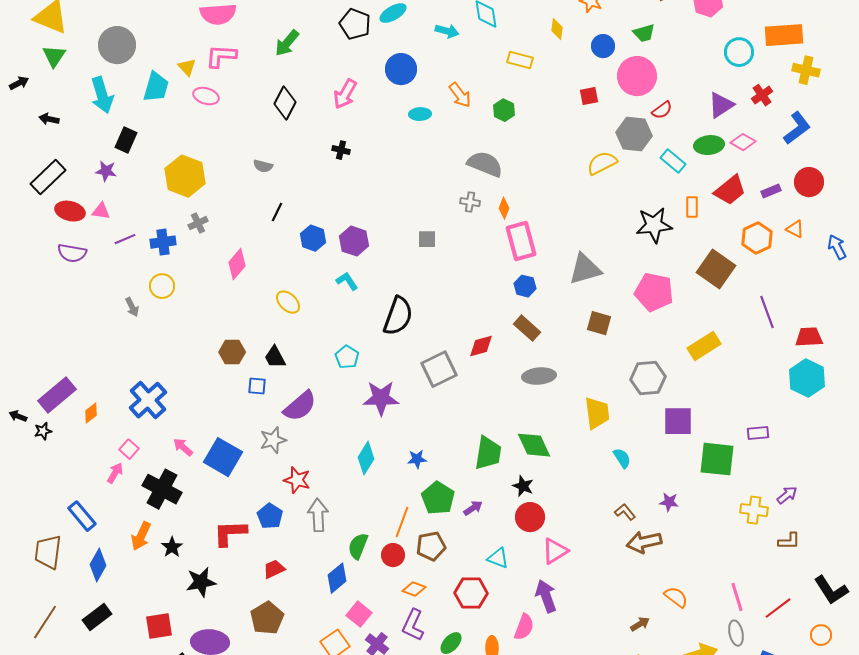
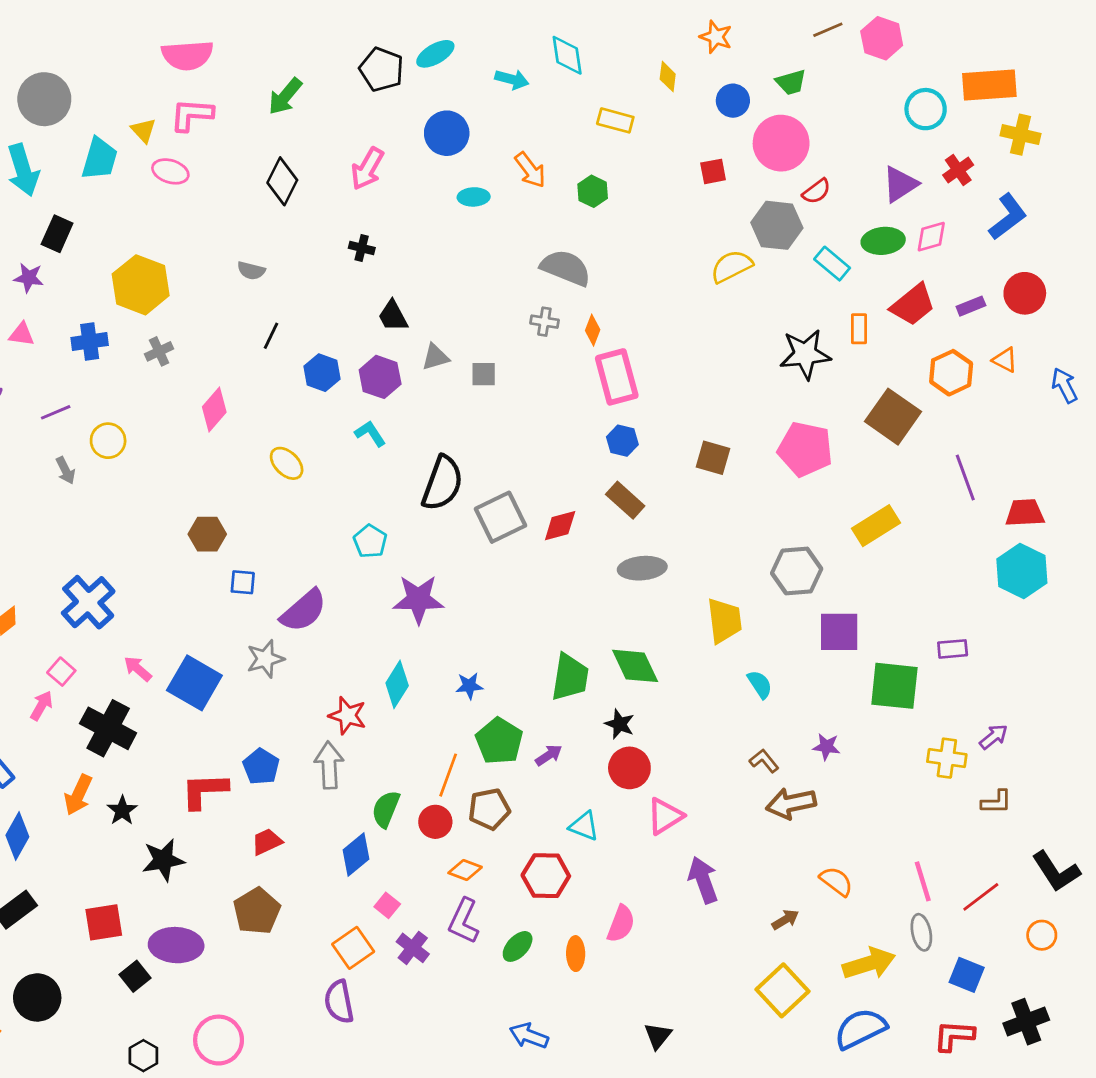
pink diamond: (743, 142) -> (931, 237), turned -45
purple line: (125, 239) -> (56, 412), moved
blue cross: (163, 242) -> (90, 341), moved
gray triangle: (585, 269) -> (435, 357), moved, size x0.6
brown square: (599, 323) -> (713, 458), moved
black trapezoid: (275, 357) -> (393, 316), moved
gray square: (439, 369) -> (501, 517), moved
red star: (297, 480) -> (348, 716), moved
purple arrow: (546, 596) -> (703, 880), moved
pink square: (359, 614) -> (387, 905), size x0.7

